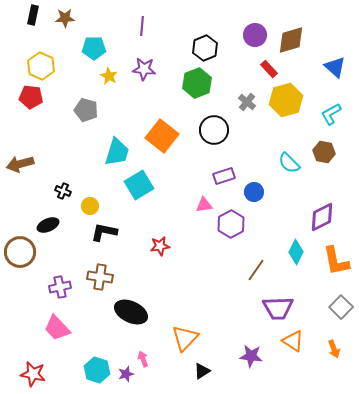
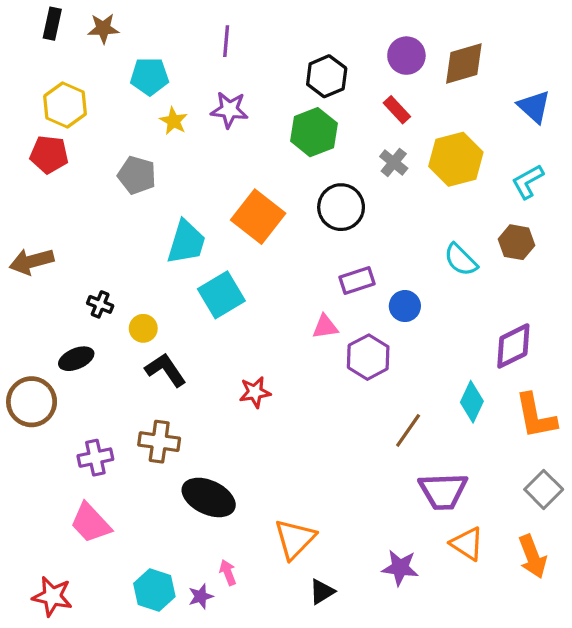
red rectangle: (269, 69) -> (397, 110), moved
black L-shape: (104, 232) -> (166, 370), turned 44
orange arrow: (334, 349) -> (532, 557), size x1.5

